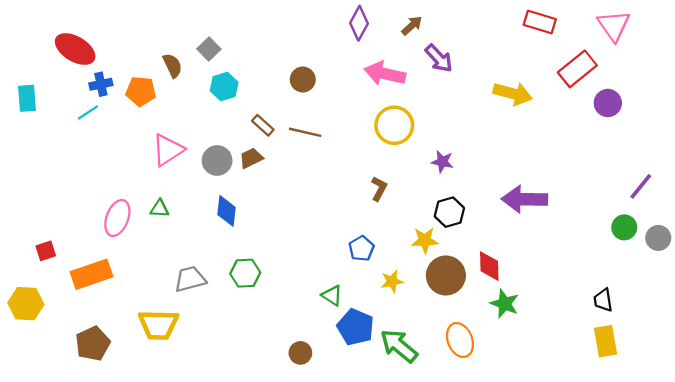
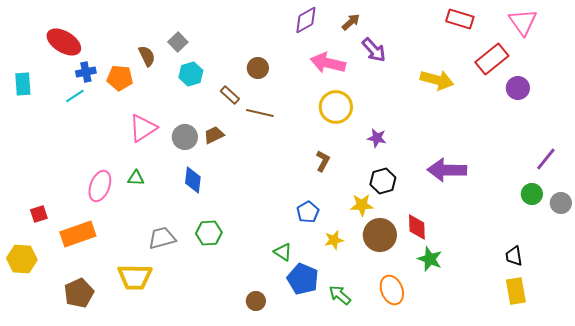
purple diamond: (359, 23) -> (306, 20), turned 32
brown rectangle: (263, 125) -> (230, 95), moved
green arrow: (399, 346) -> (340, 295), size x0.7

